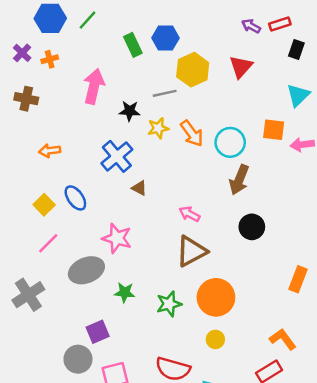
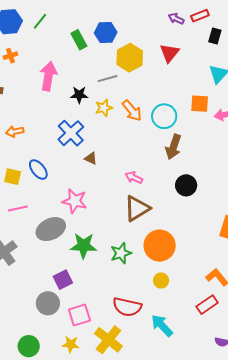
yellow square: (44, 205) -> (13, 177), turned -30
pink line: (48, 243) -> (18, 208), turned 36
green star: (125, 292) -> (84, 246), size x1.5

